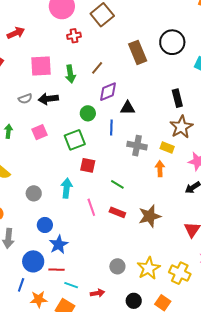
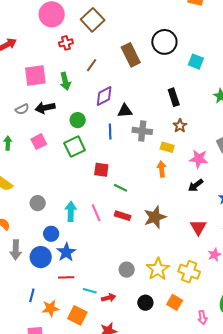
brown line: (97, 68) -> (92, 65), moved
green circle: (88, 113) -> (78, 120), moved
brown star: (181, 127) -> (180, 126), size x0.6
gray cross: (137, 146) -> (142, 131), moved
red square: (88, 165) -> (101, 170), moved
cyan arrow: (67, 188) -> (71, 211), moved
blue circle: (33, 261) -> (41, 257), moved
cyan line: (71, 285) -> (90, 291), moved

